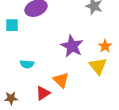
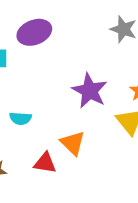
red triangle: (43, 93) -> (45, 163), turned 42

